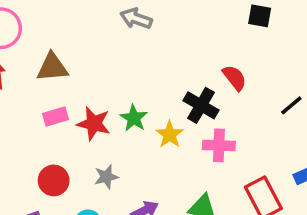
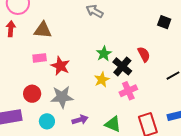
green star: (134, 118) -> (104, 54), moved
pink cross: (219, 145) -> (128, 91), turned -36
gray star: (106, 177) -> (62, 97), size x1.6

